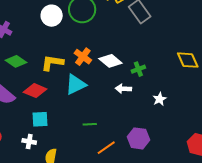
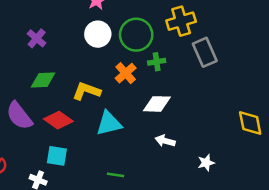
orange cross: (83, 57) -> (126, 73), moved
green diamond: (16, 61) -> (43, 80), turned -50
white diamond: (110, 61) -> (157, 104), turned -50
green cross: (138, 69) -> (157, 62), moved

